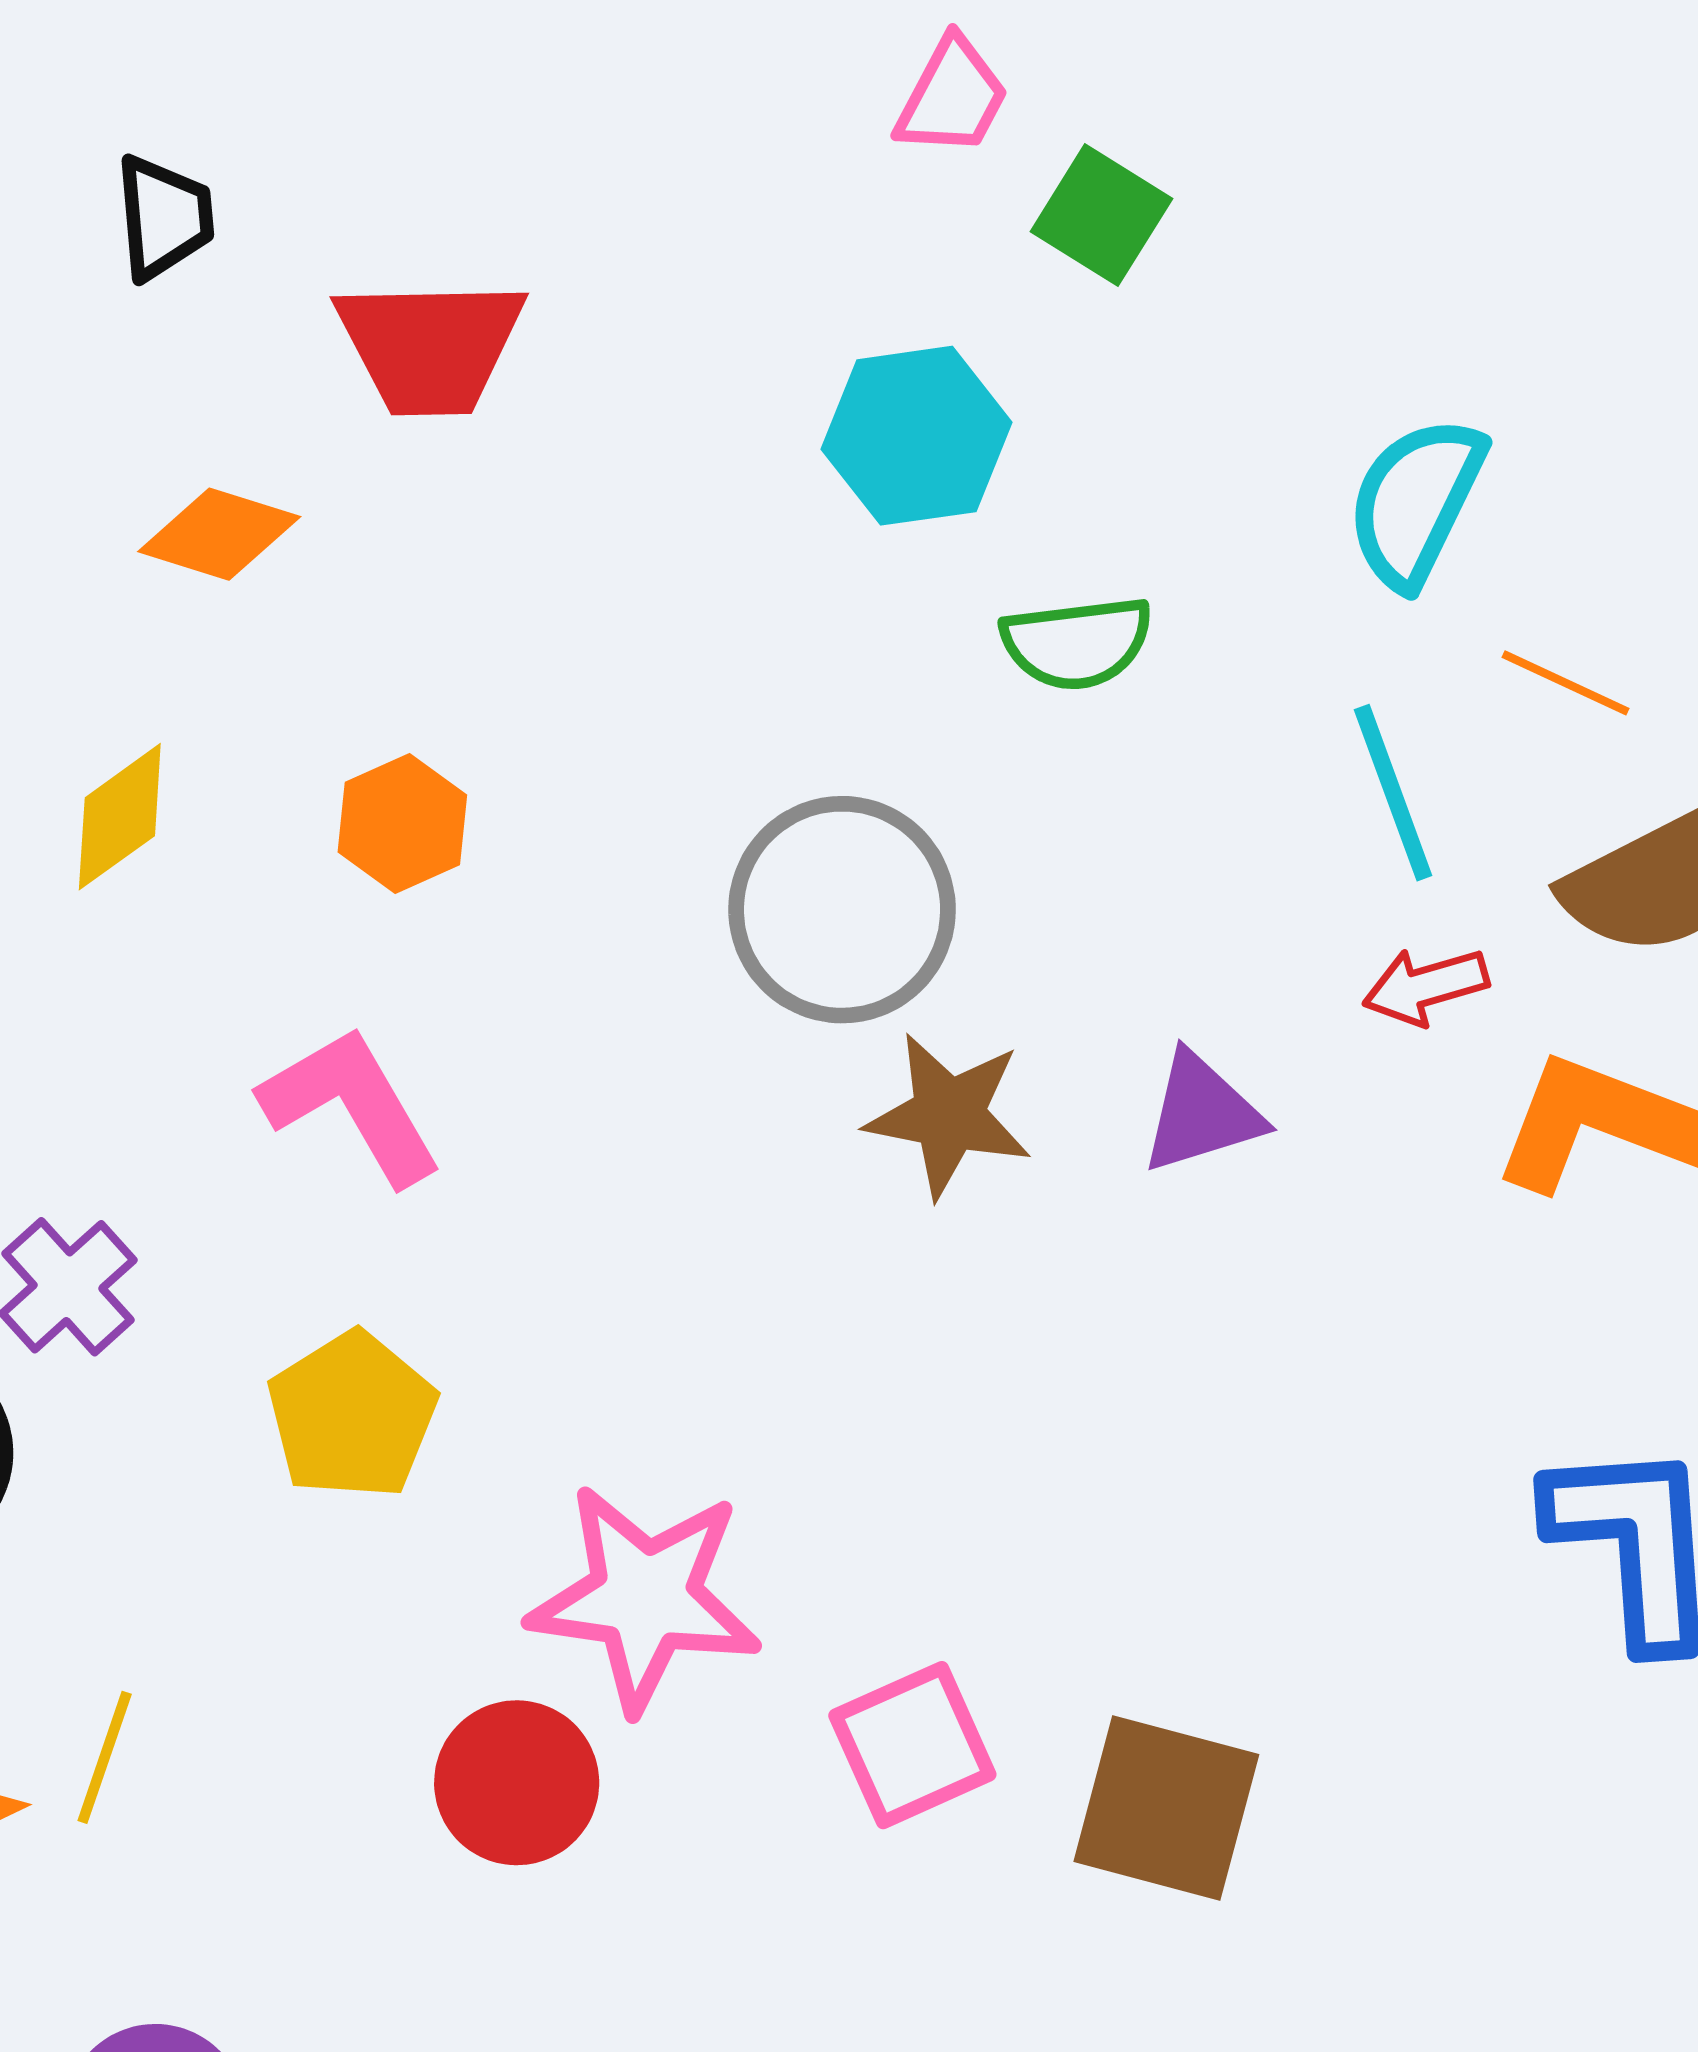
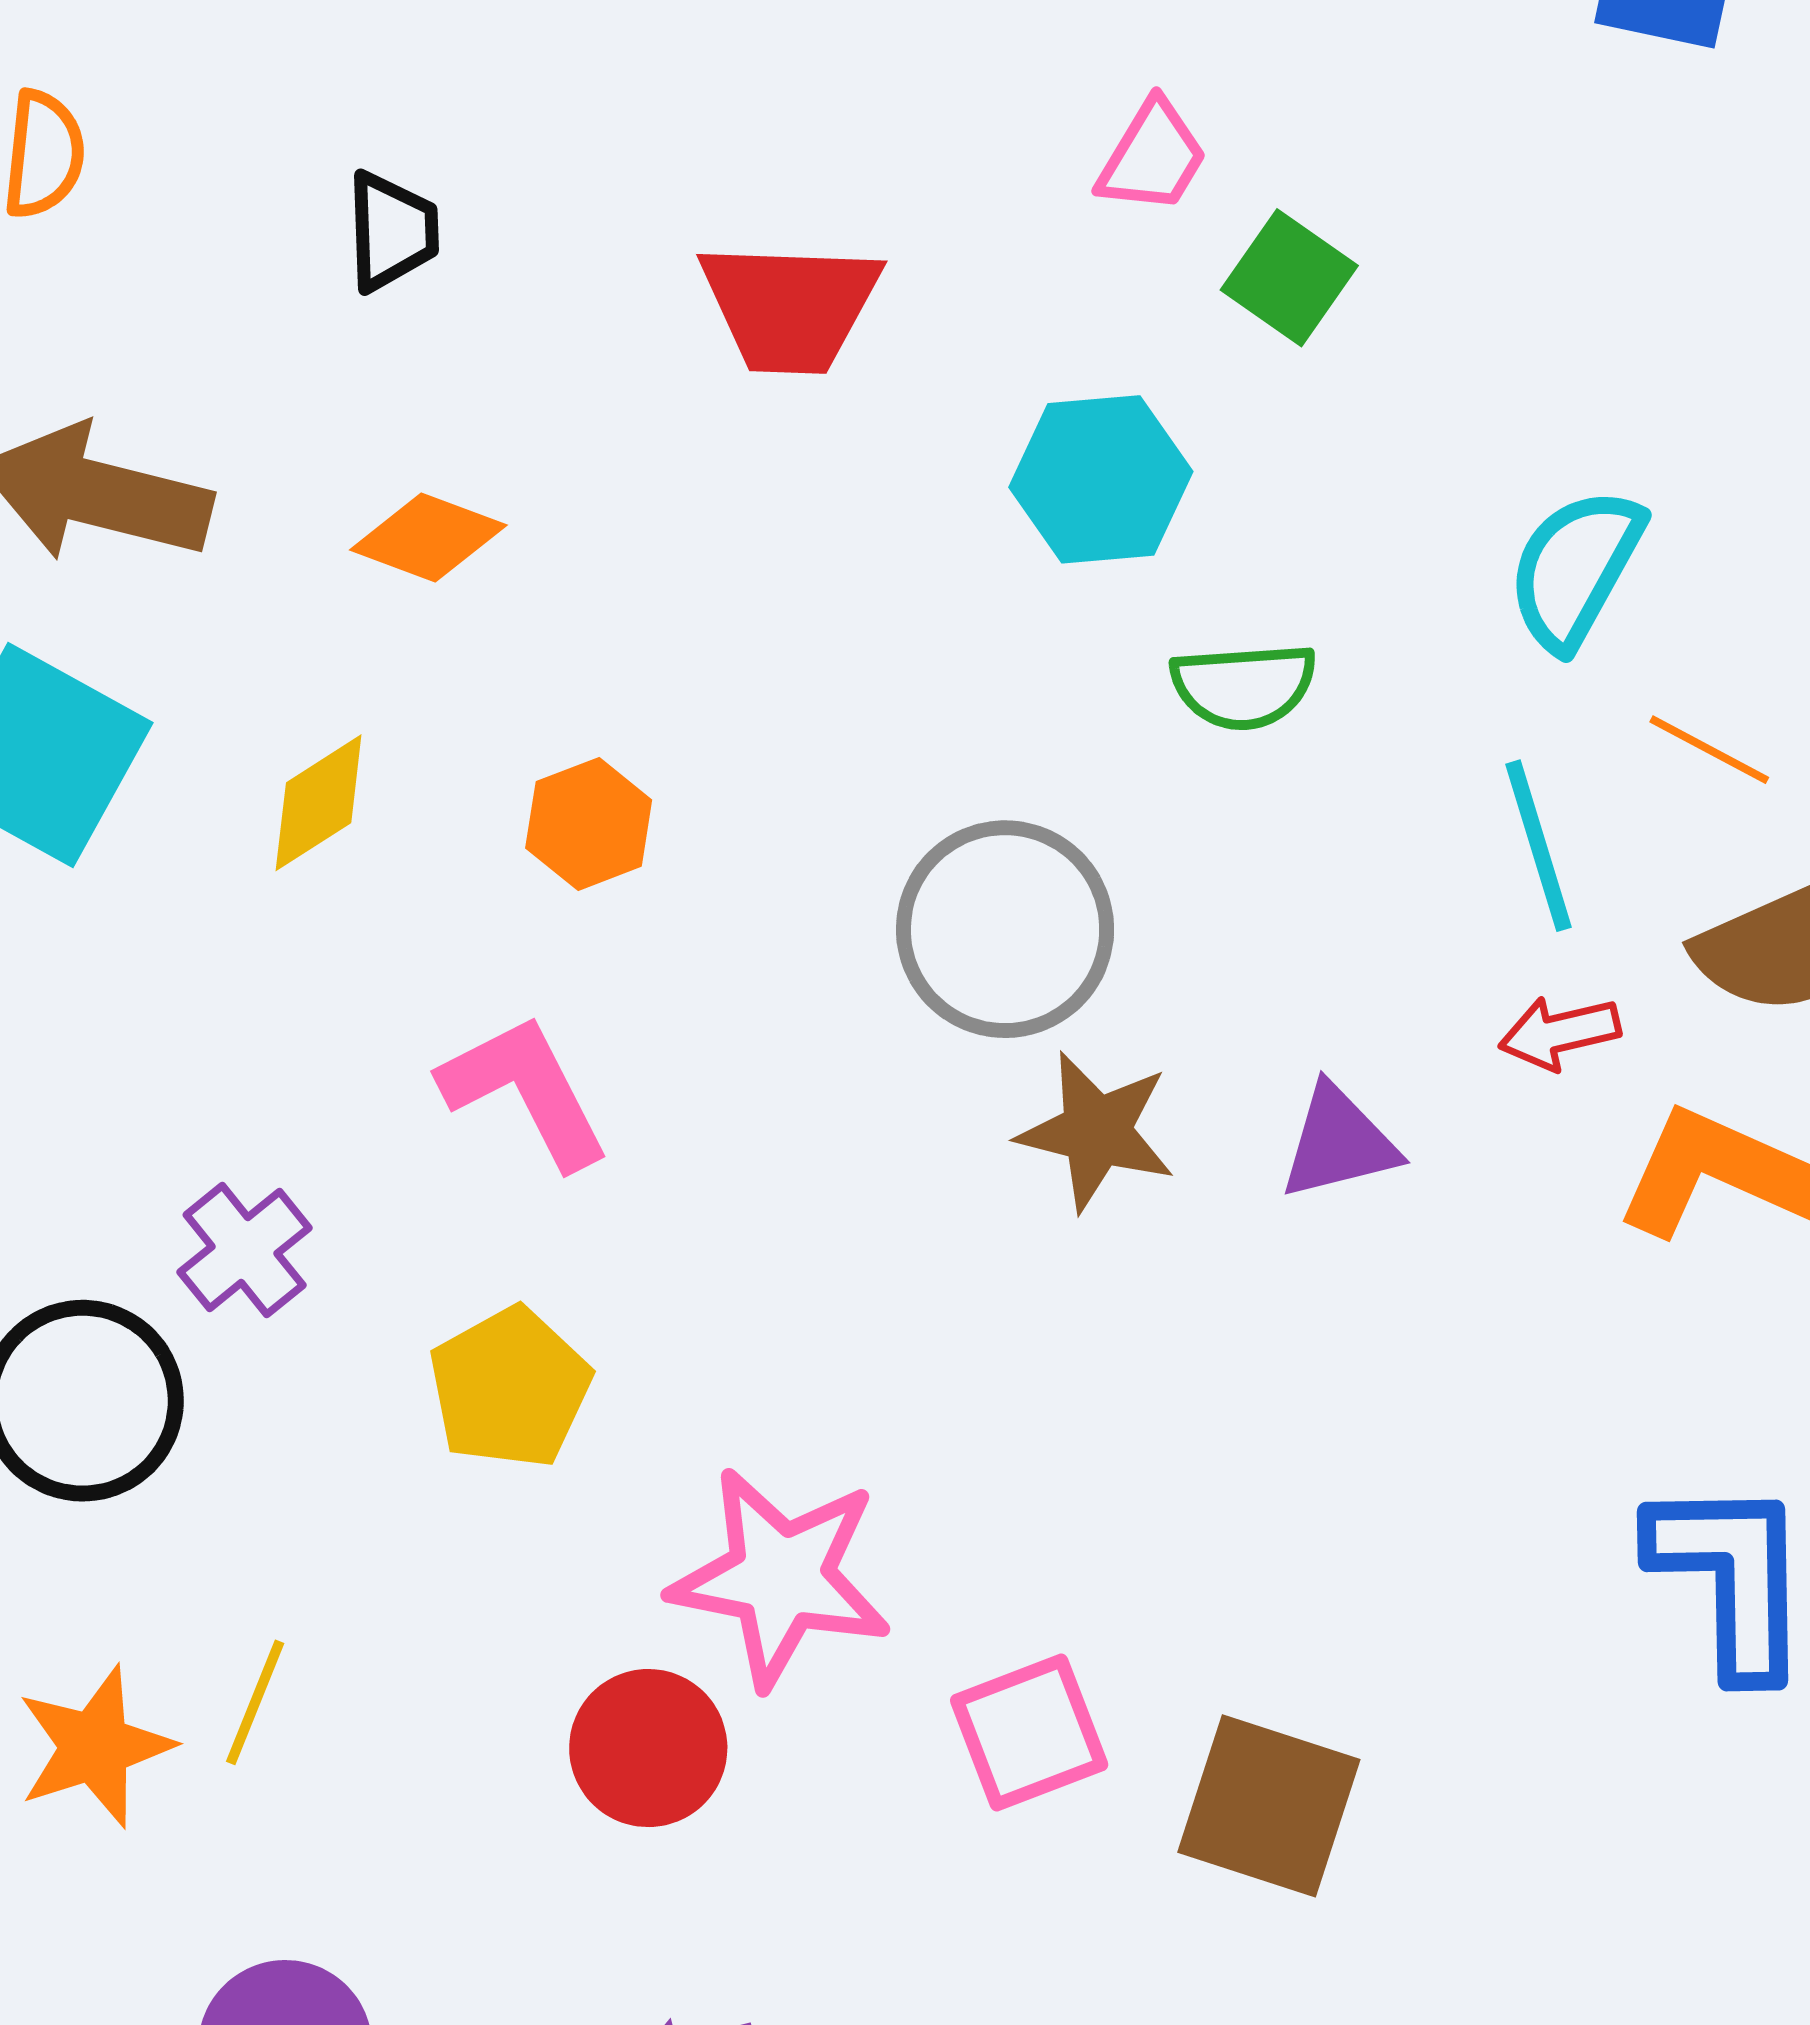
red trapezoid: (430, 346) -> (790, 307), moved

